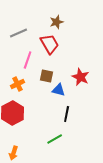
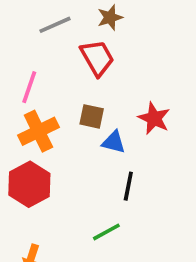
gray line: (19, 33) -> (55, 25), moved
pink line: (28, 60) -> (29, 87), moved
orange cross: (18, 84) -> (38, 131), size x1.5

